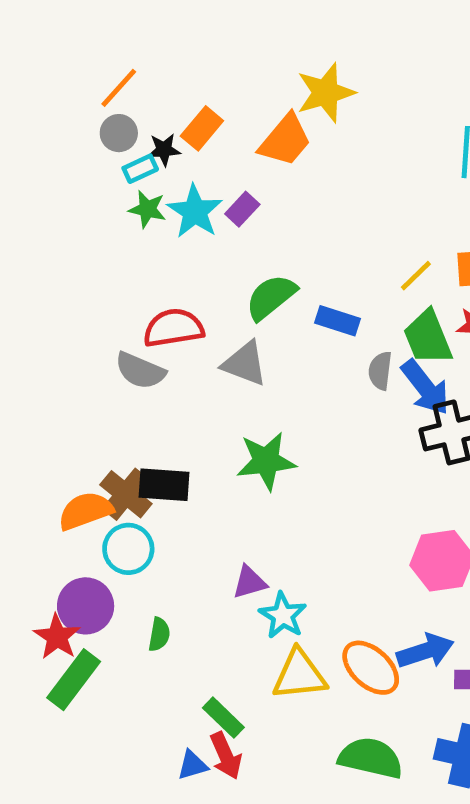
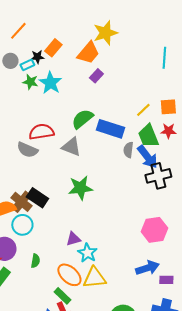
gray circle: (119, 133) -> (10, 61), moved
purple rectangle: (242, 209) -> (96, 76), moved
blue rectangle: (337, 321) -> (110, 129), size x1.5
black rectangle: (164, 485) -> (37, 198), turned 30
orange ellipse: (371, 668) -> (69, 275), moved

